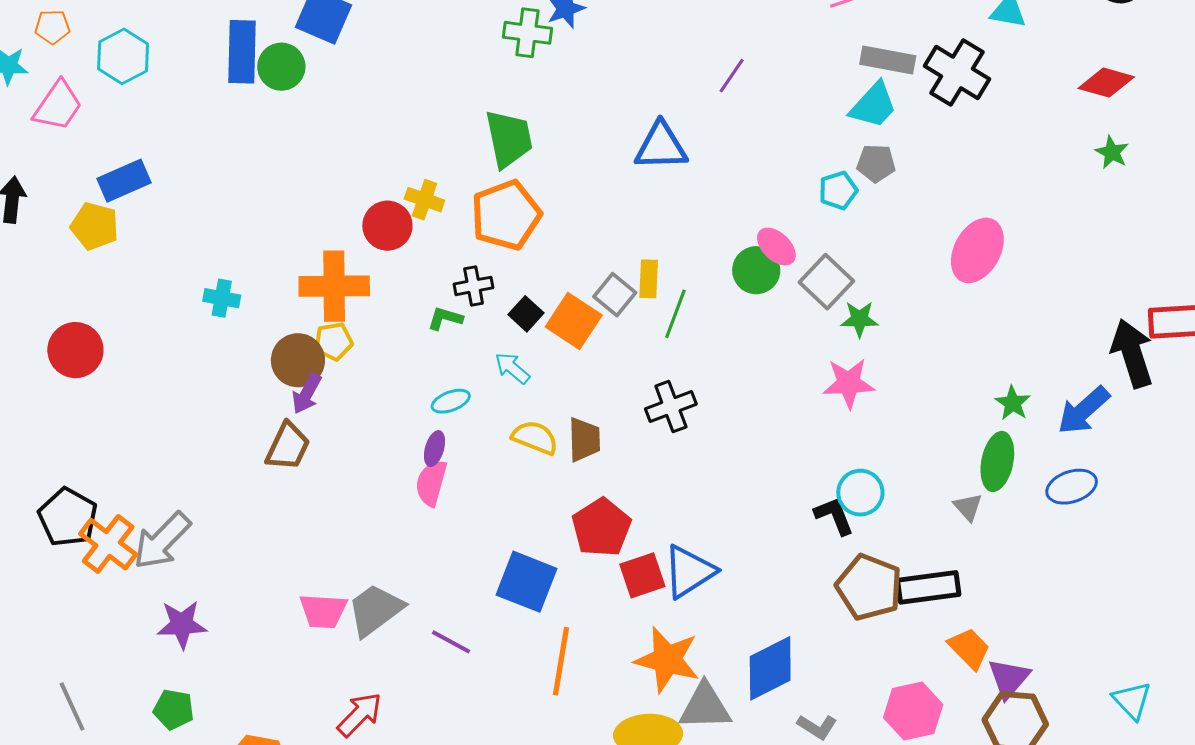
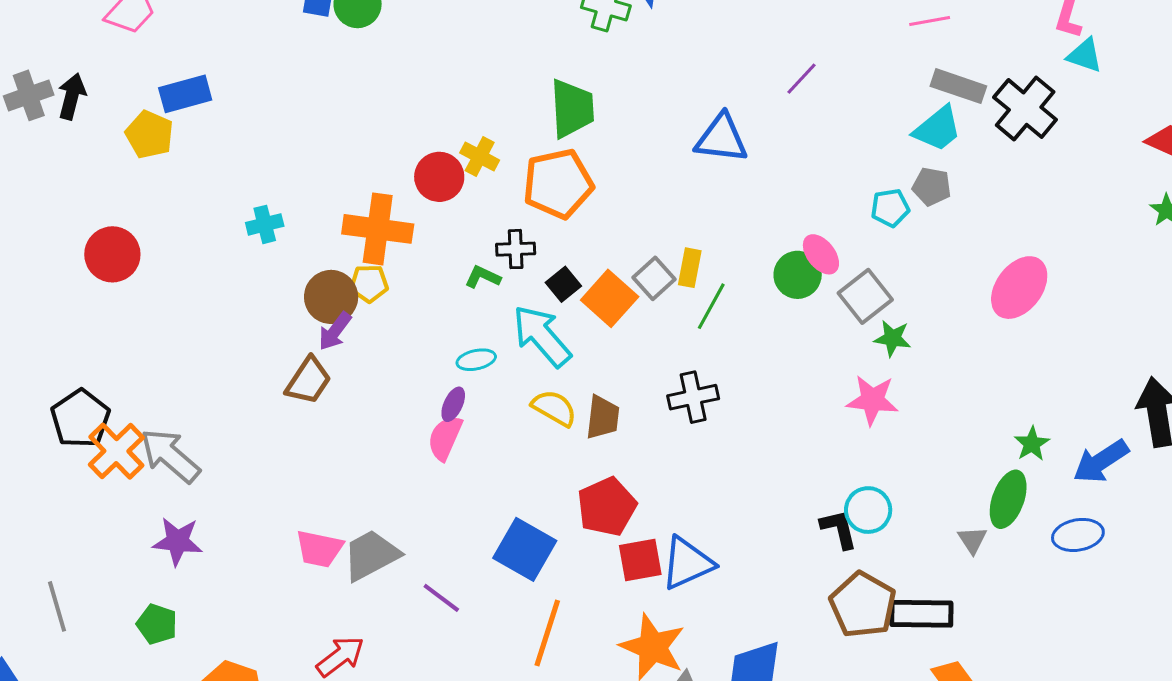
cyan cross: (222, 298) -> (265, 224), turned -33
cyan arrow: (512, 368) -> (542, 336), size x1.8
gray arrow: (162, 541) -> (170, 456), turned 78

